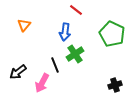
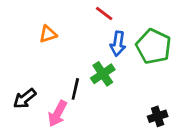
orange triangle: (24, 25) -> (48, 34), moved, turned 32
blue arrow: (65, 32) -> (118, 44), moved
black line: (55, 65) -> (75, 89), turned 35

